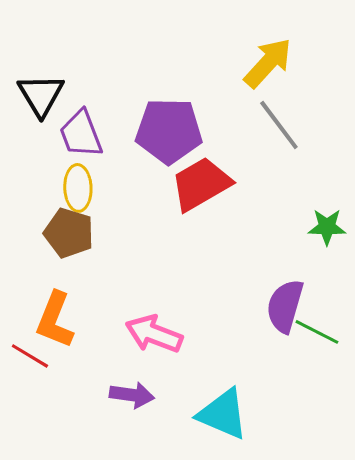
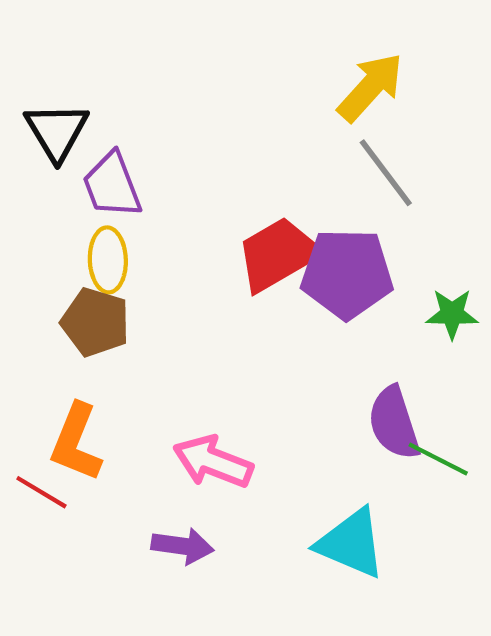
purple pentagon: (169, 131) -> (347, 274), moved
purple semicircle: (285, 306) -> (394, 423), turned -34
cyan triangle: (223, 414) -> (351, 543), moved

